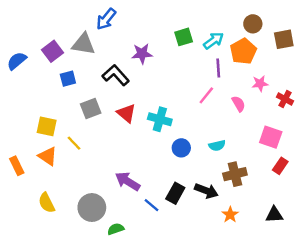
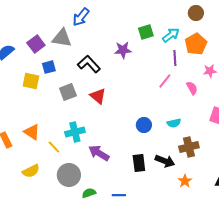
brown circle: (253, 24) -> (196, 13), moved
purple star: (142, 54) -> (123, 50), moved
cyan cross: (160, 119) -> (75, 132), moved, turned -30
yellow square: (47, 126) -> (31, 81), moved
yellow line: (74, 143) -> (54, 147), moved
black rectangle: (175, 193) -> (139, 163), turned -36
yellow semicircle: (47, 203) -> (31, 171), turned -90
blue line: (151, 205) -> (119, 195), moved, turned -40

